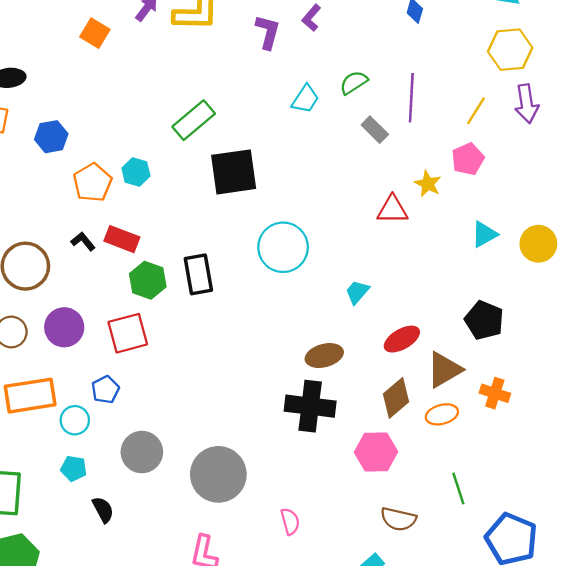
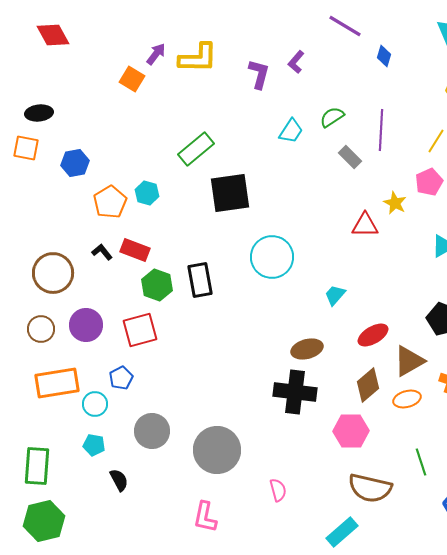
orange square: (95, 33) -> (132, 79), moved
brown semicircle: (398, 519) -> (370, 488), size x1.4

